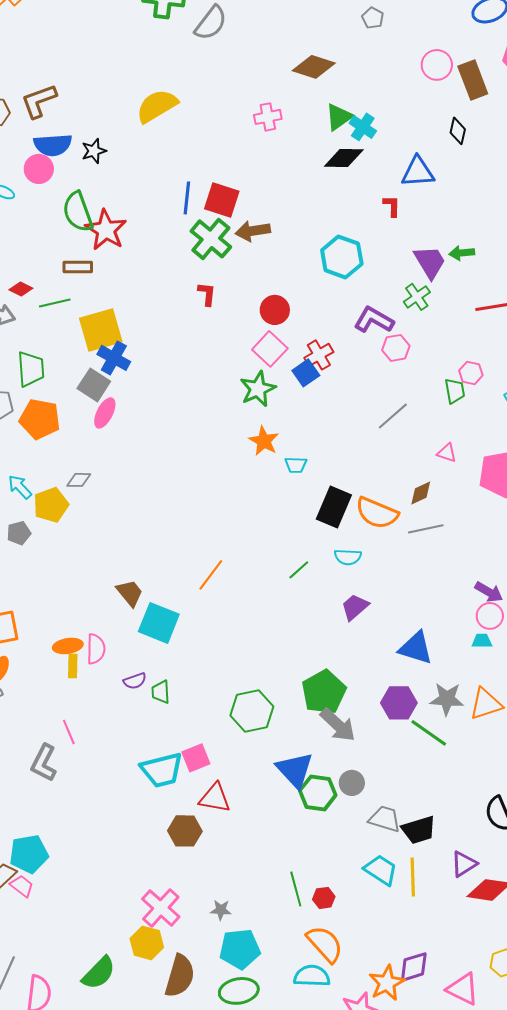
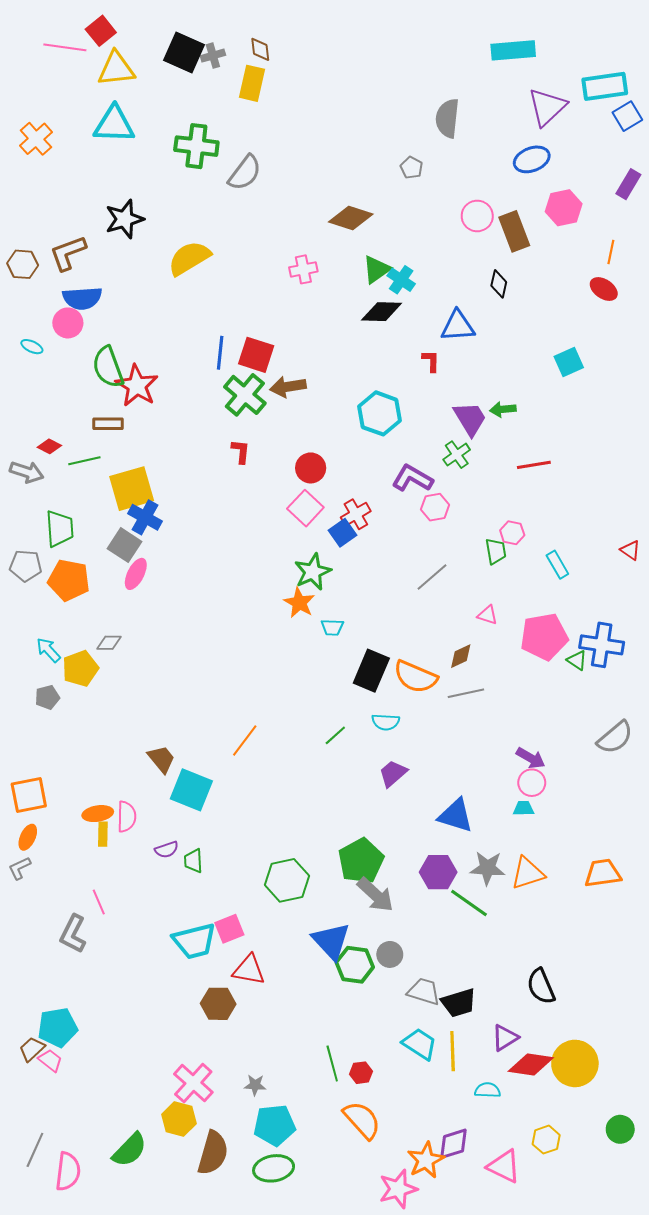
black star: (94, 151) -> (124, 219), moved, size x1.5
green star: (258, 389) -> (313, 572), moved
cyan semicircle: (312, 976) -> (488, 1090), moved, size x0.7

